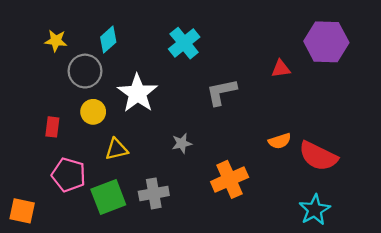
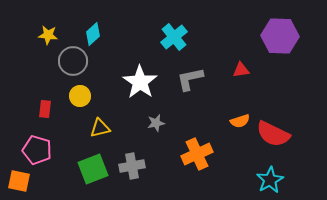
cyan cross: (184, 43) -> (174, 37), moved
red triangle: (281, 69) -> (241, 70), moved
white star: (137, 93) -> (140, 82), moved
pink pentagon: (69, 175) -> (37, 150), moved

